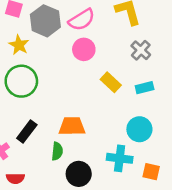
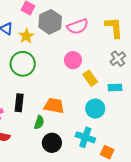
pink circle: (84, 49) -> (73, 60), moved
cyan circle: (139, 129) -> (95, 109), moved
black rectangle: (27, 131) -> (19, 103), turned -42

